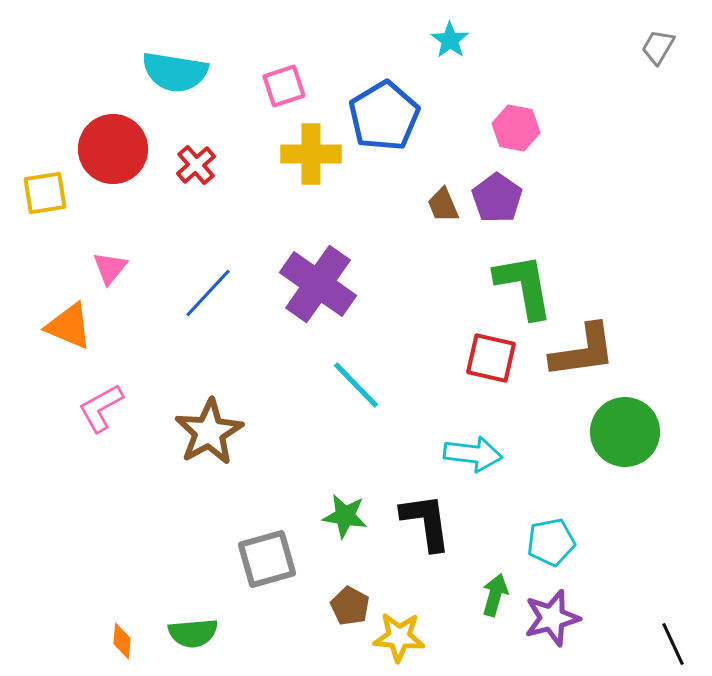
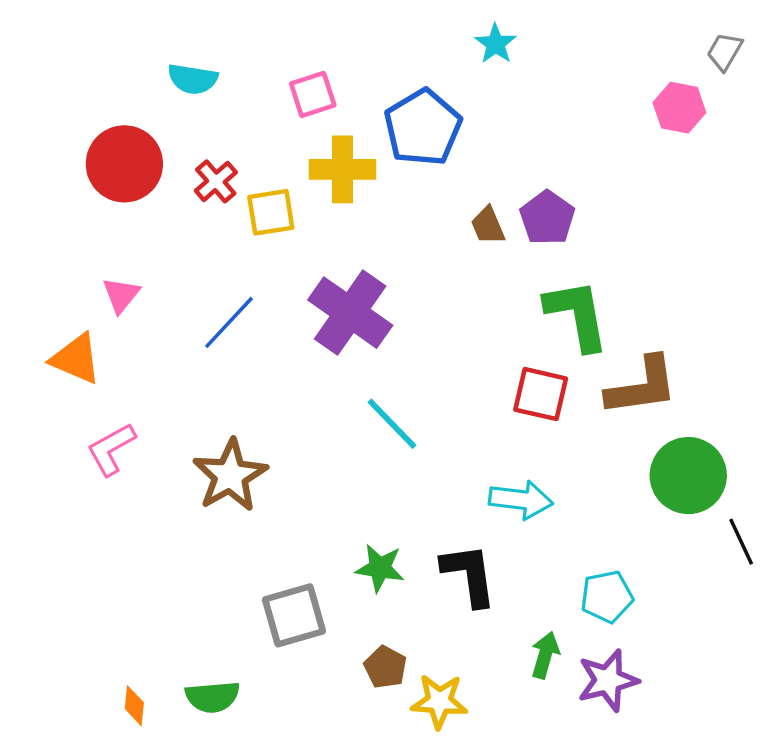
cyan semicircle: (175, 72) -> (193, 79), size x0.7
pink hexagon: (516, 128) -> (679, 108), moved
yellow square: (45, 193) -> (271, 212), moved
black line: (673, 644) -> (741, 542), moved

